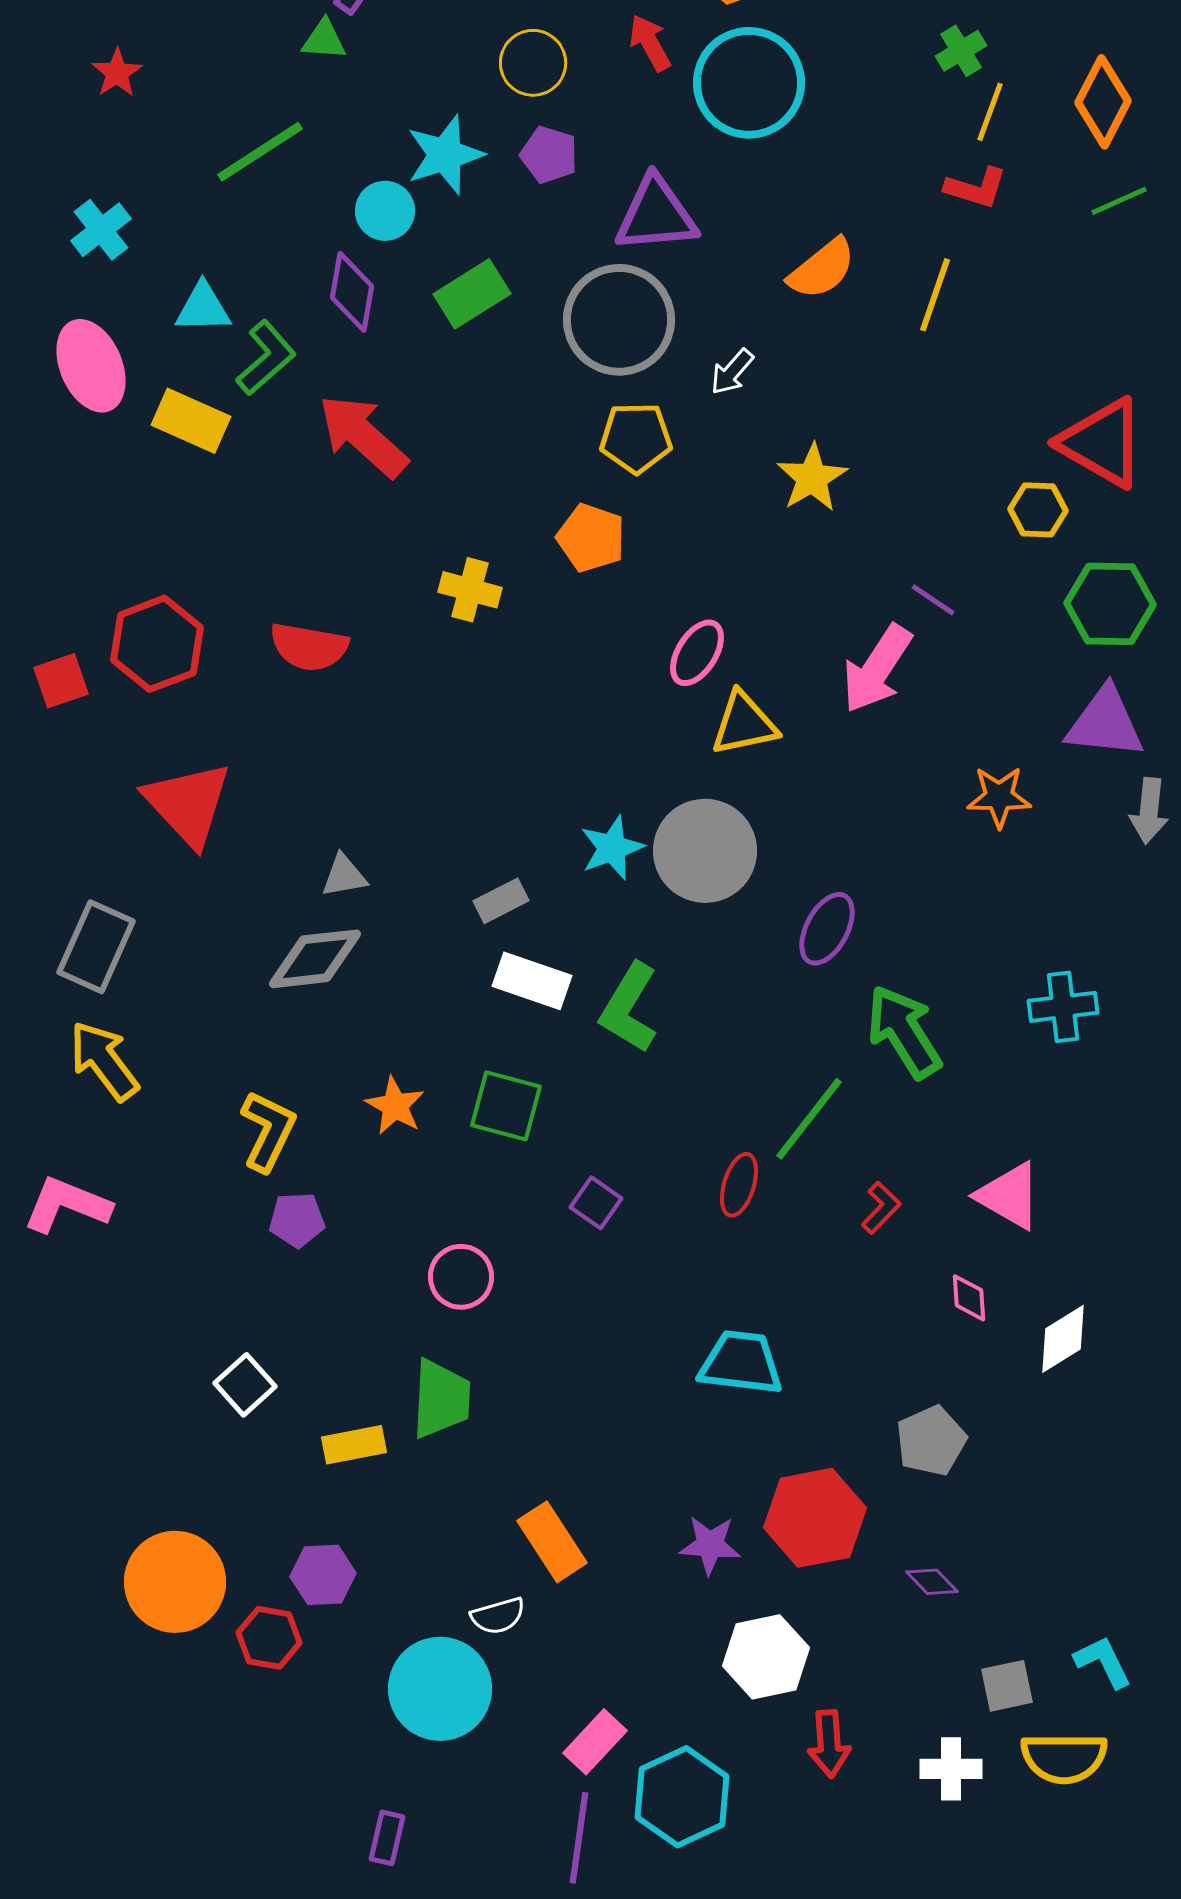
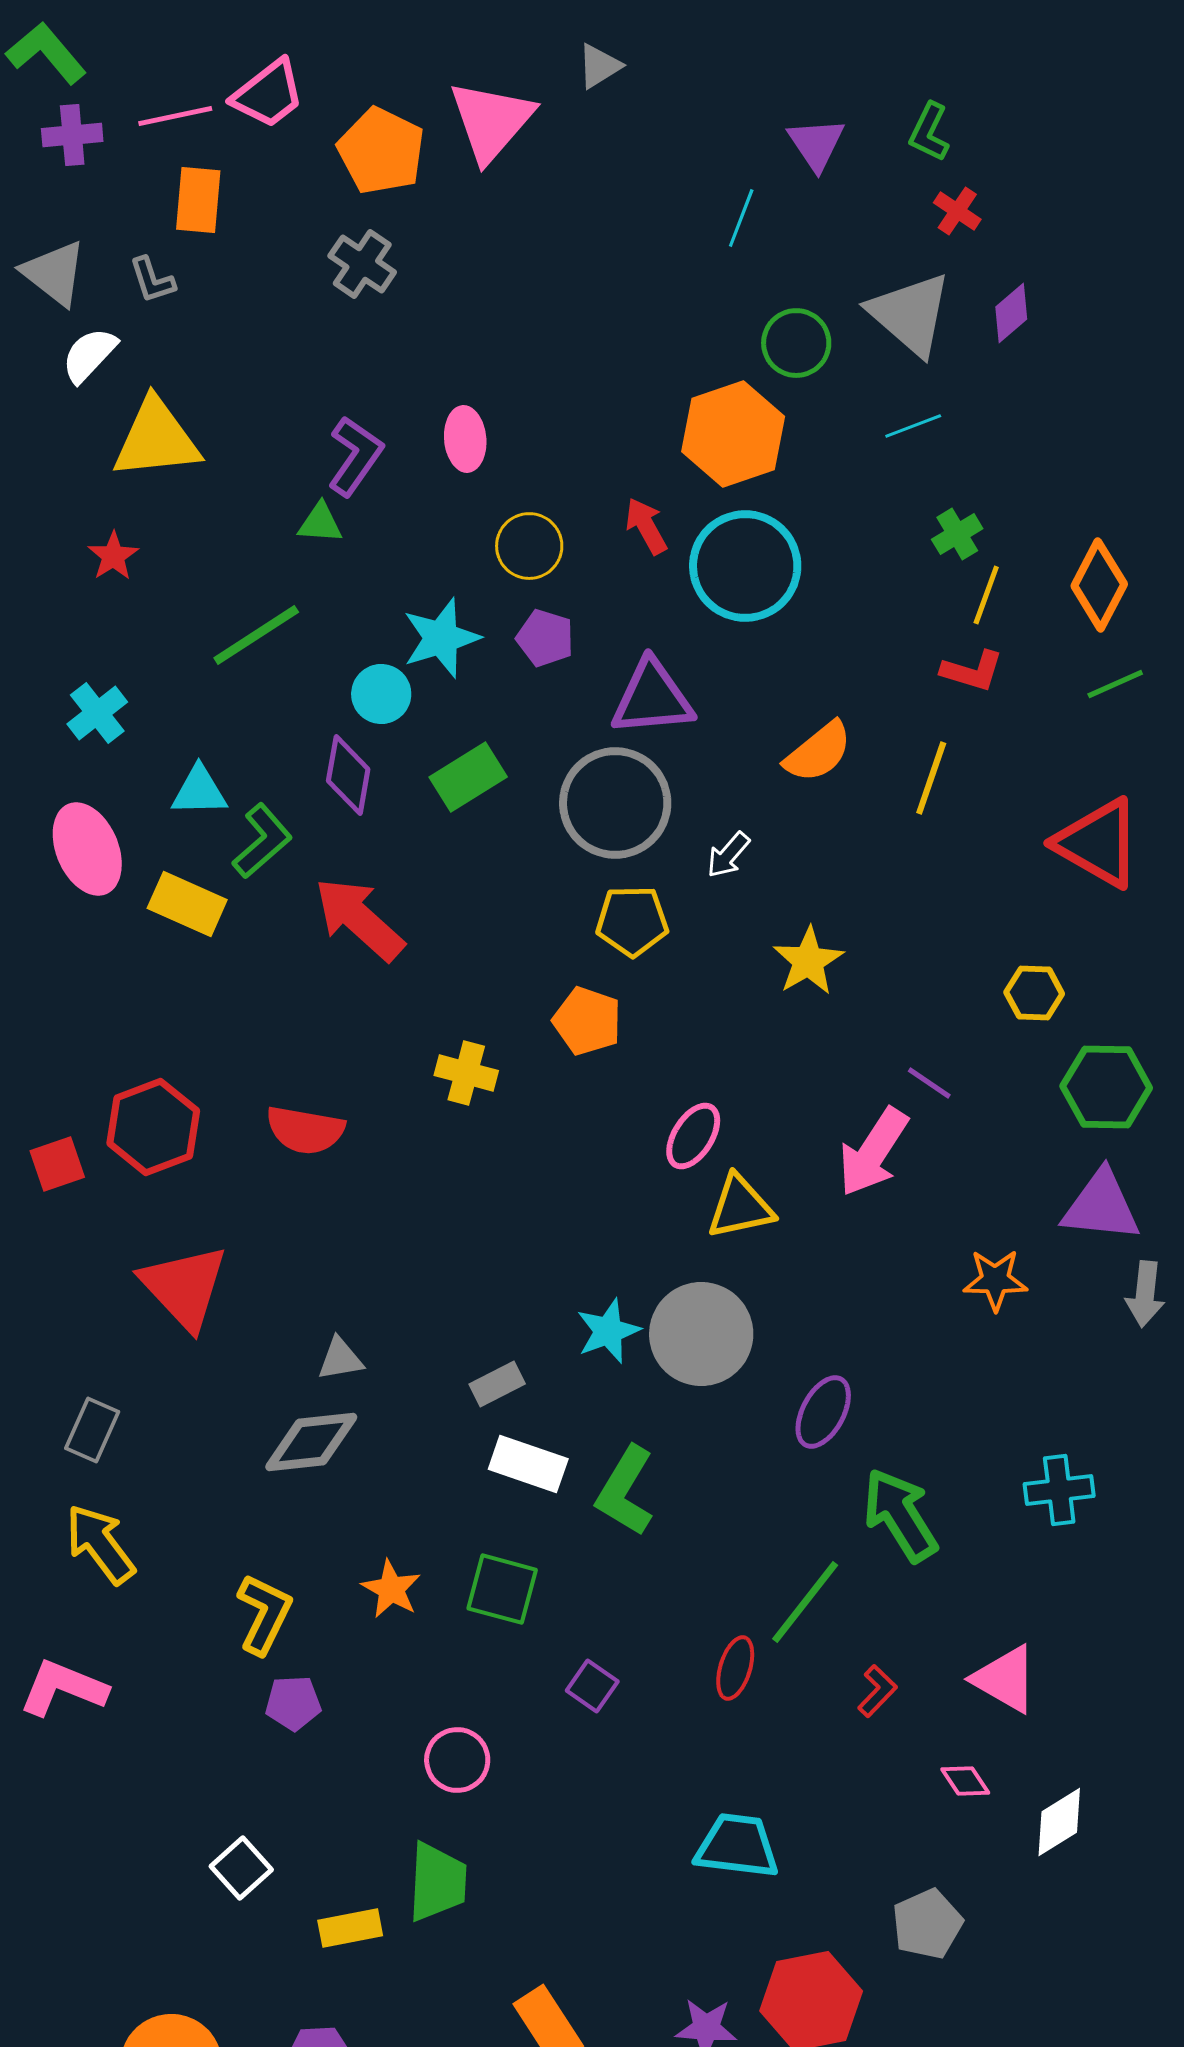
red triangle: (1102, 443) -> (1098, 843), moved
gray rectangle: (96, 947) -> (92, 1430), size x0.7
pink diamond: (969, 1298) -> (965, 1781), turned -30

